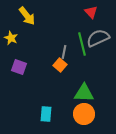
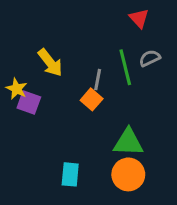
yellow arrow: (27, 16) -> (50, 63), moved
yellow star: (11, 38) -> (17, 89), moved
gray semicircle: (98, 38) -> (150, 58), size x0.6

